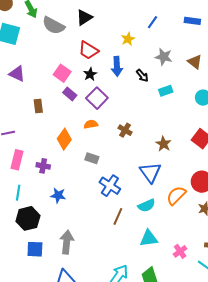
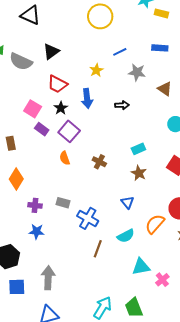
blue line: (152, 22) -> (120, 52), turned 32
gray star: (164, 57) -> (137, 72), moved
black arrow: (142, 76) -> (122, 105), moved, turned -48
cyan rectangle: (166, 91) -> (138, 149), moved
orange semicircle: (91, 124) -> (65, 158), turned -96
orange diamond: (64, 139) -> (16, 179), moved
gray rectangle: (92, 158) -> (63, 203), moved
purple cross: (43, 166) -> (35, 205), moved
blue triangle: (150, 172) -> (128, 202), size x0.6
cyan triangle: (149, 238) -> (141, 267), moved

